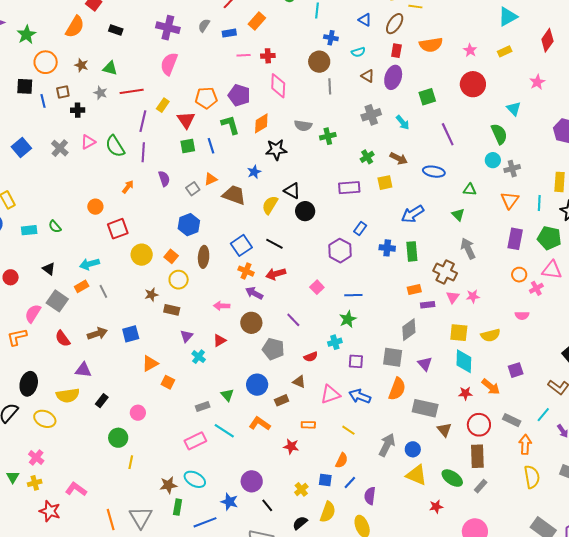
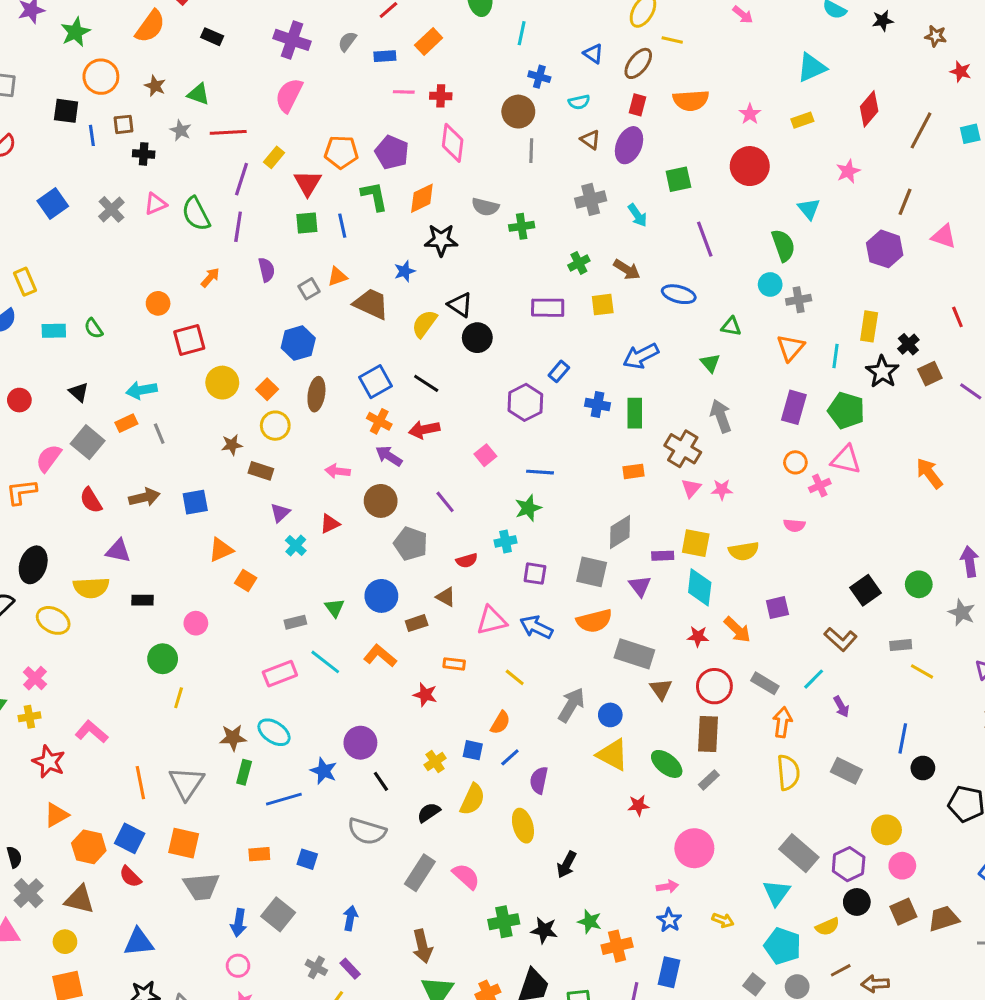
purple rectangle: (428, 305) -> (663, 556), moved
orange semicircle: (397, 389) -> (594, 621), turned 50
black rectangle: (102, 401) -> (142, 600), turned 48

